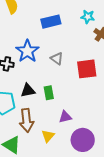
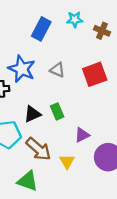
cyan star: (88, 17) -> (75, 19), moved
blue rectangle: (51, 22) -> (41, 29), turned -36
brown arrow: (27, 120) -> (38, 149), turned -30

